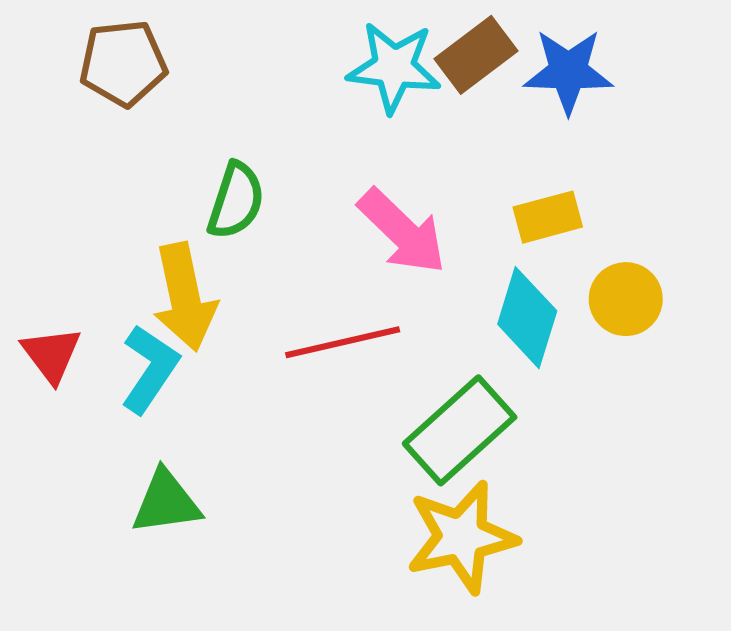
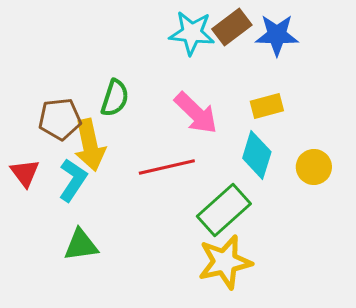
brown pentagon: (123, 63) -> (60, 119), moved
yellow circle: (626, 299) -> (314, 167), moved

